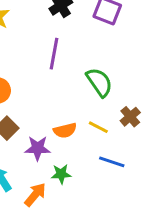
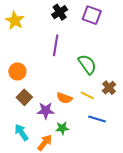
orange semicircle: (65, 130) -> (64, 98), turned 35

